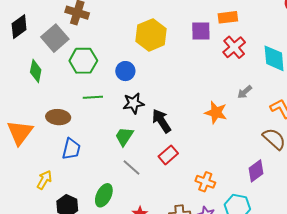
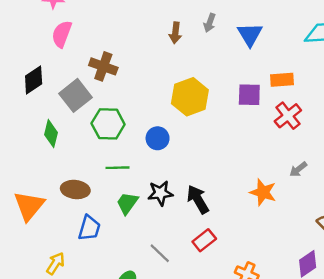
black star: (133, 103) -> (160, 193), moved
green trapezoid: (124, 136) -> (127, 203), moved

